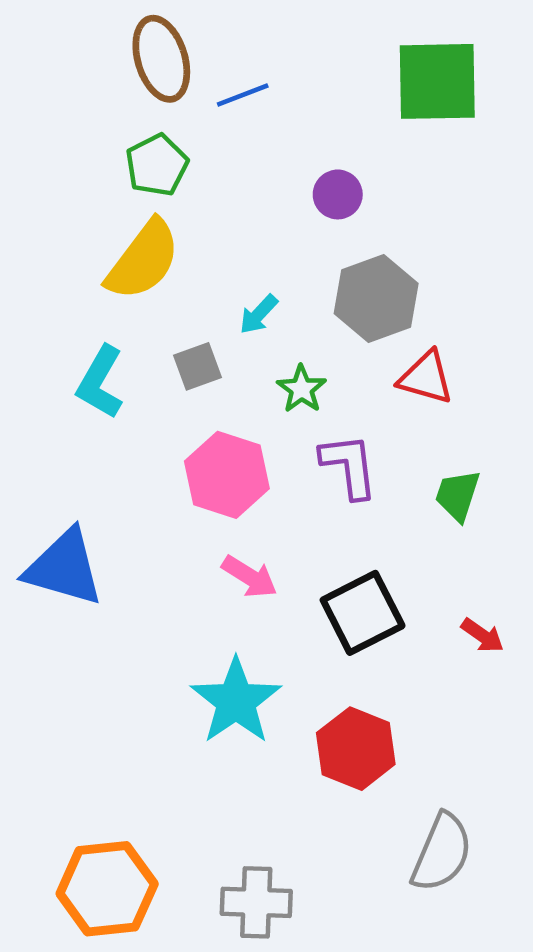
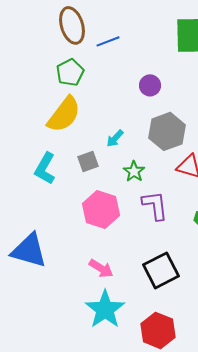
pink arrow: (249, 577) -> (101, 268), moved

